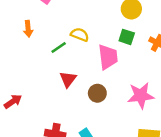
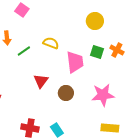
green square: (127, 37) -> (97, 52), moved
green line: (59, 47) -> (24, 51), moved

